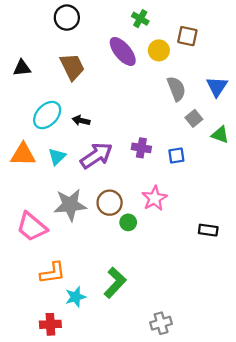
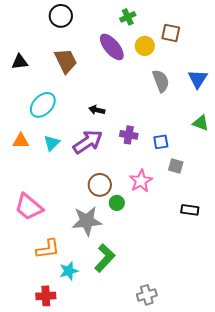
green cross: (140, 19) -> (128, 17), turned 35
gray square: (194, 118) -> (176, 166), moved, turned -35
black arrow: (81, 121) -> (97, 110), moved
orange triangle: (23, 154) -> (21, 141), size x0.7
gray star: (70, 205) -> (87, 221), moved

